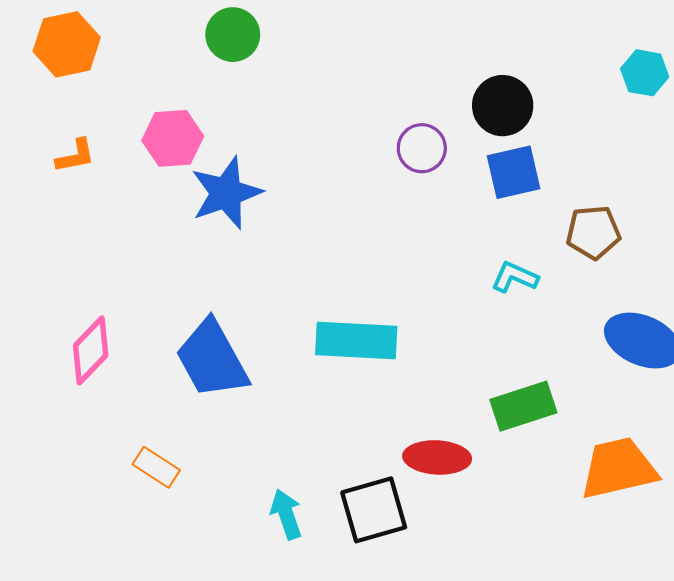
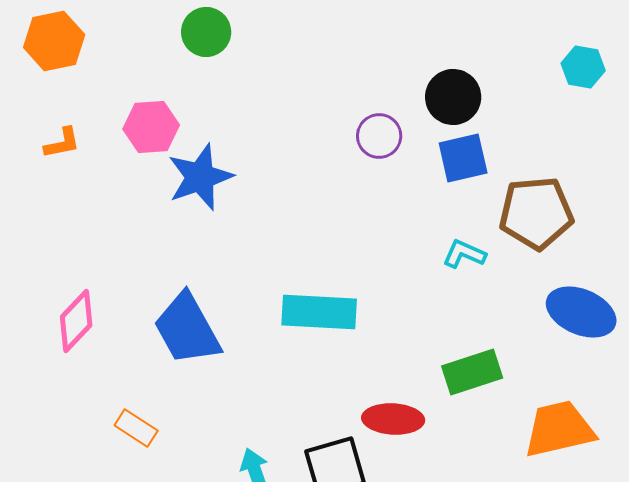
brown pentagon: (593, 232) -> (536, 213), size x1.5

